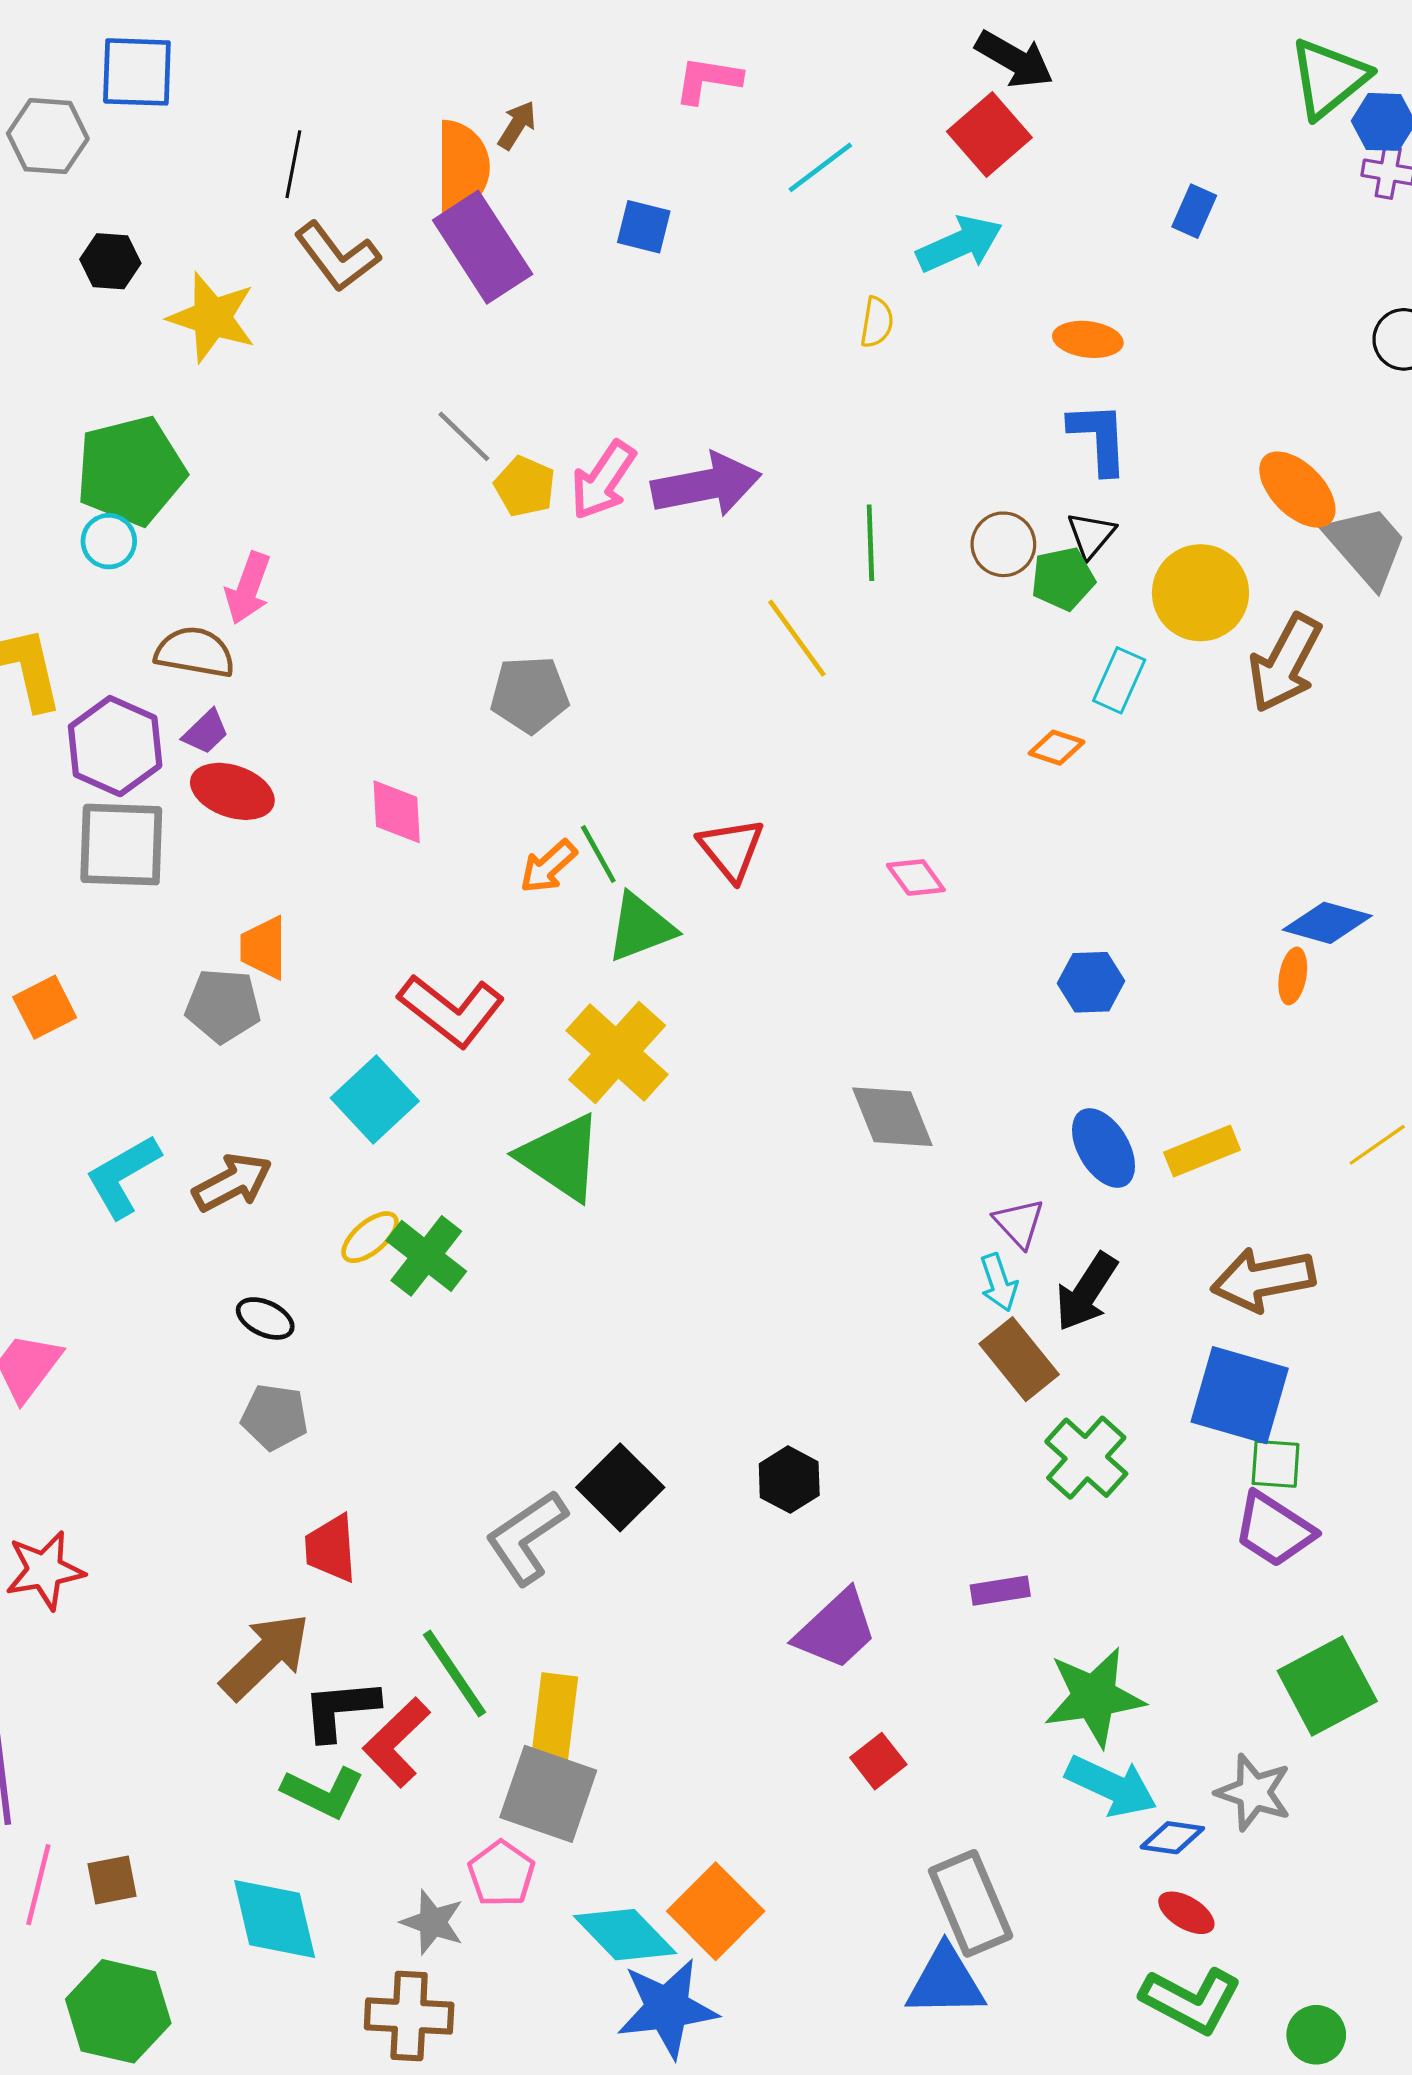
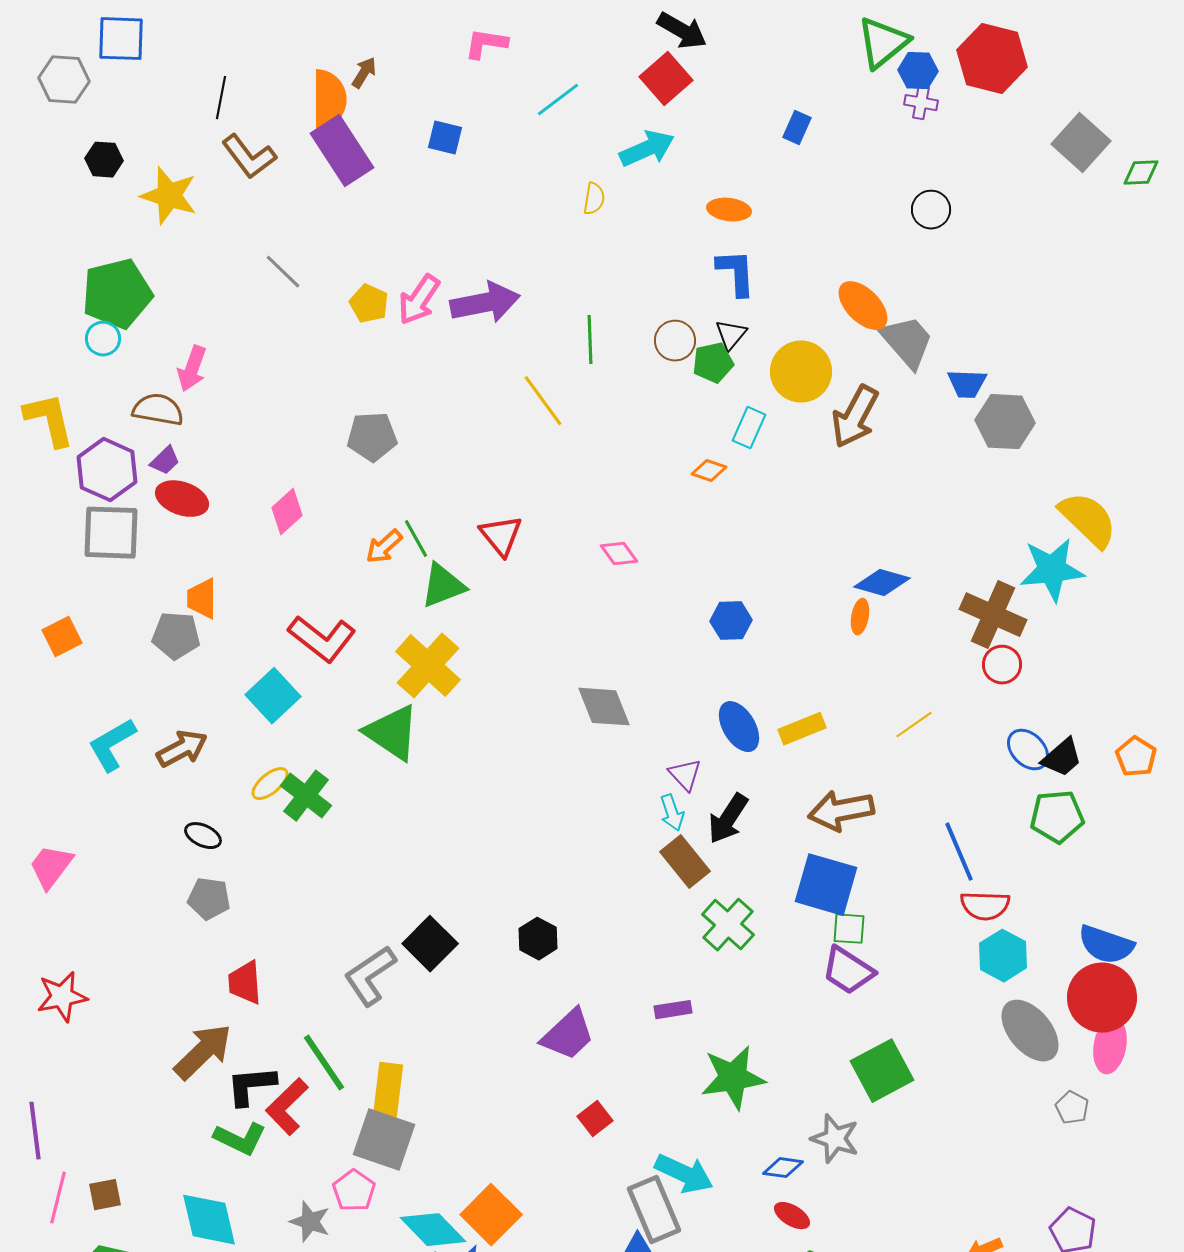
gray line: (464, 436) -> (283, 272), moved
pink diamond: (397, 812) -> (287, 512), turned 51
cyan arrow: (1111, 1786) -> (684, 1174), moved

